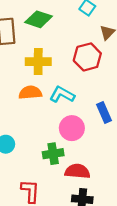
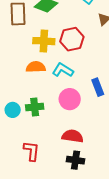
red hexagon: (87, 57) -> (72, 39), moved
green cross: (53, 154) -> (35, 107), moved

